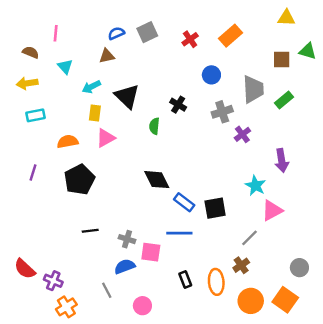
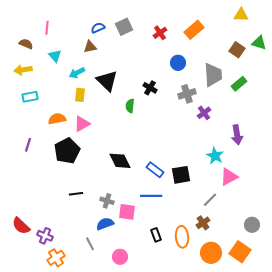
brown square: (282, 59) -> (237, 50), turned 35
pink triangle: (106, 138) -> (82, 124), moved
black diamond: (157, 180) -> (120, 161), moved

